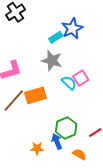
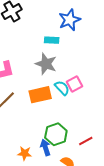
blue star: (72, 28) -> (70, 20), moved
cyan rectangle: (56, 37) -> (52, 40), turned 32
orange rectangle: (35, 95) -> (40, 95), moved

